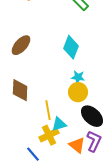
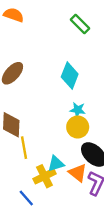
yellow line: (48, 110) -> (24, 148), moved
orange triangle: (77, 145) -> (78, 173), moved

